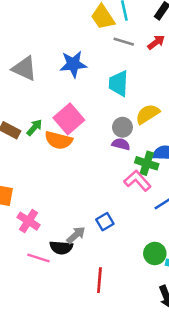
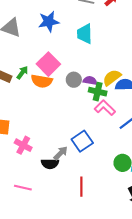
yellow semicircle: (148, 114) -> (112, 78), moved
gray circle: (122, 127) -> (74, 80), moved
green cross: (147, 163) -> (98, 92), moved
blue square: (105, 222) -> (82, 141), size x1.5
pink line: (39, 258) -> (23, 188), moved

